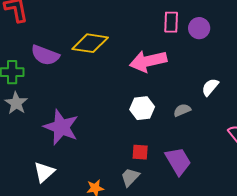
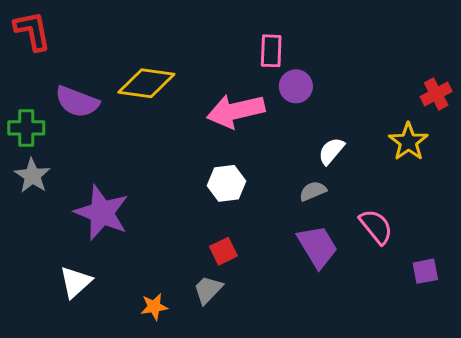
purple circle: (199, 28) -> (296, 86), moved
gray semicircle: (182, 110) -> (313, 191), moved
red square: (140, 152) -> (223, 251), turned -30
purple trapezoid: (178, 161) -> (317, 247), moved

